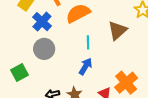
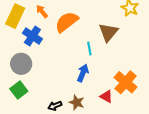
cyan line: (88, 42) -> (89, 48), moved
gray circle: (44, 49) -> (21, 64), moved

